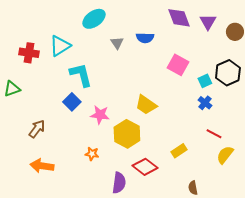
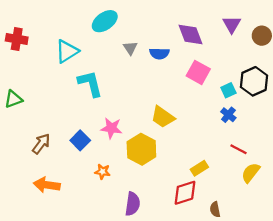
purple diamond: (179, 18) -> (191, 35), moved
blue semicircle: (145, 38) -> (159, 53), moved
red cross: (29, 53) -> (17, 39), moved
blue square: (72, 102) -> (80, 140), moved
red diamond: (145, 167) -> (185, 193), moved, turned -55

